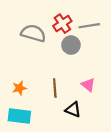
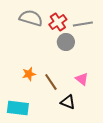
gray semicircle: (33, 33) -> (31, 18), moved
orange star: (19, 88) -> (29, 74), moved
brown line: (55, 88) -> (51, 82), turned -30

